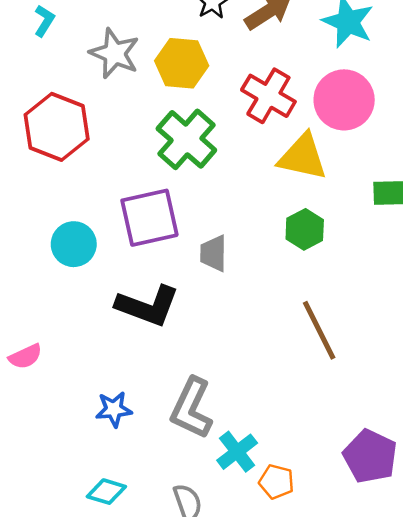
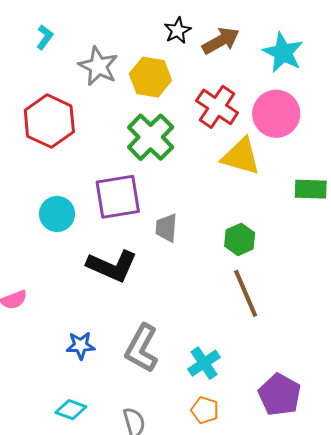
green hexagon: (305, 229) -> (240, 239), moved
cyan cross: (237, 452) -> (204, 363), moved

